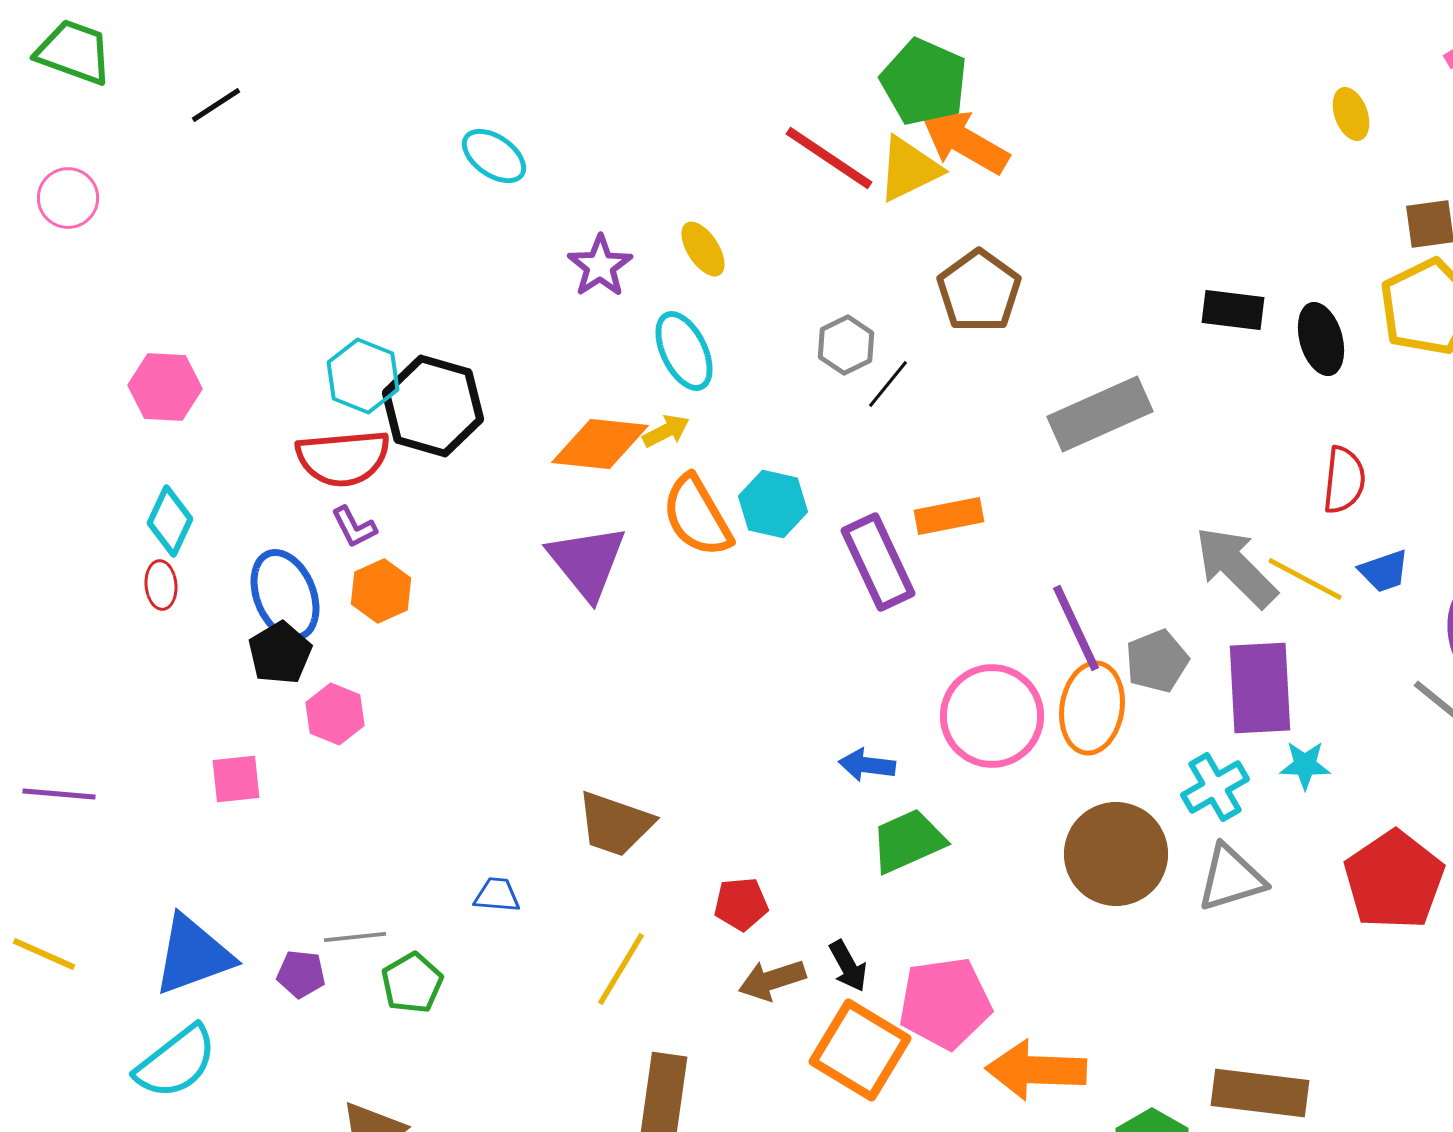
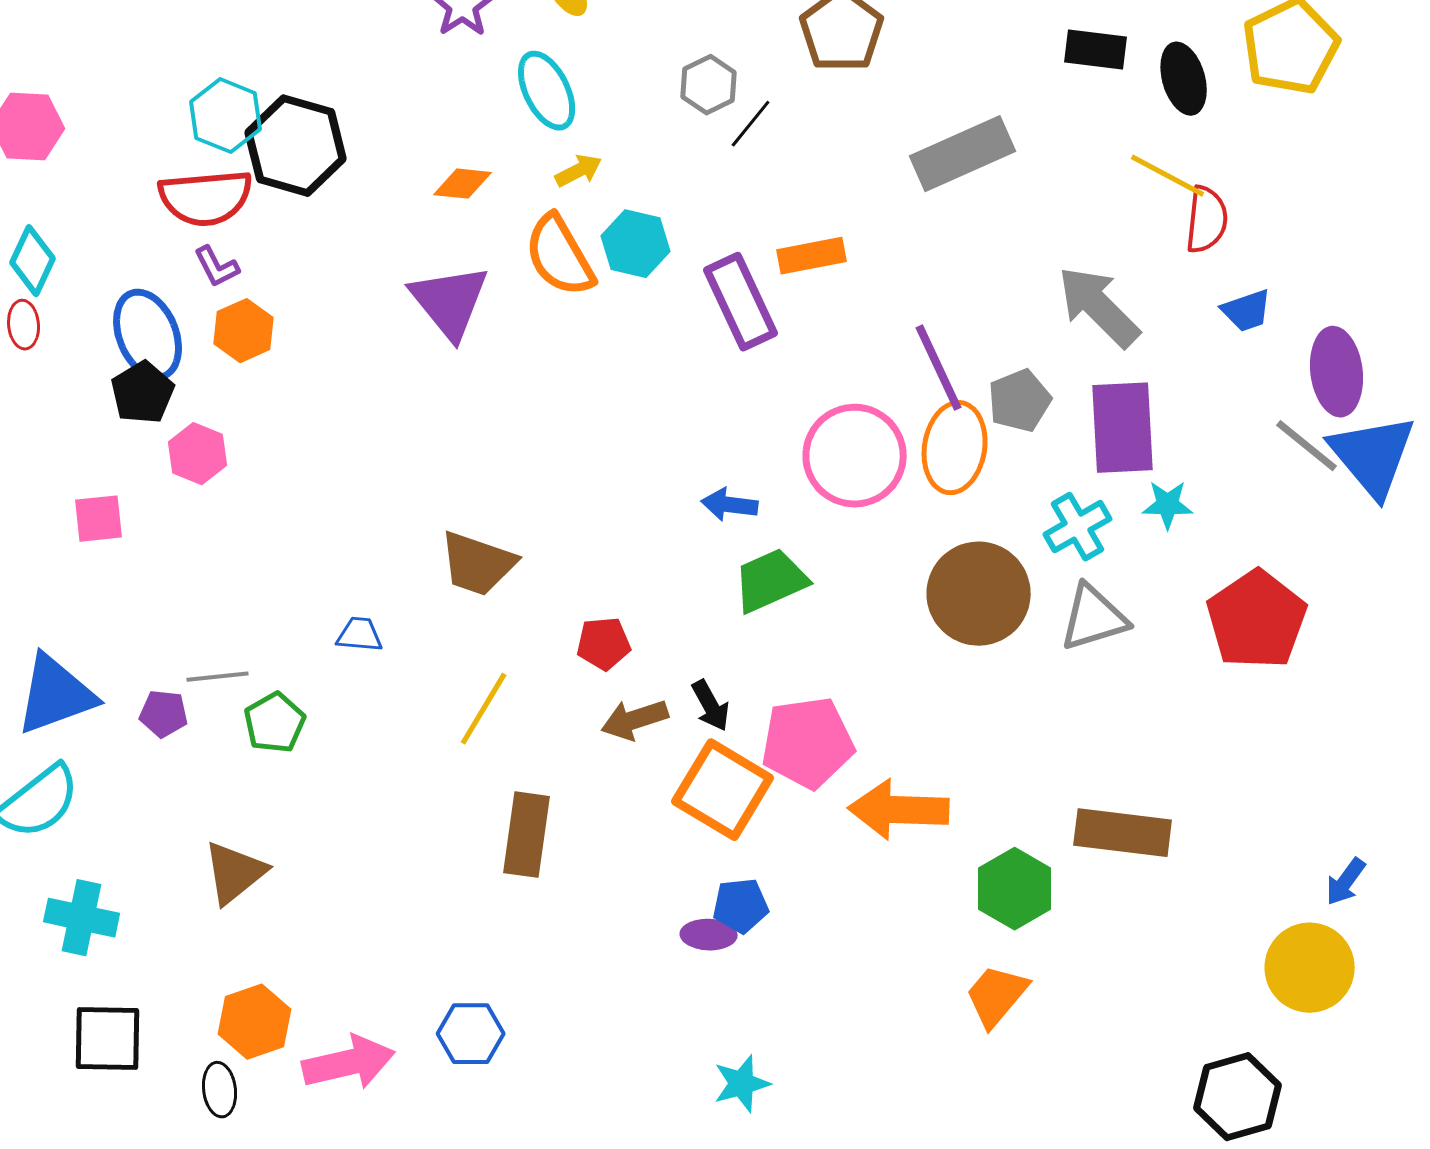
yellow arrow: (666, 431) -> (579, 171), moved
orange diamond: (600, 444) -> (463, 184), size x0.6
yellow line: (1305, 579) -> (1168, 176), moved

